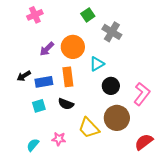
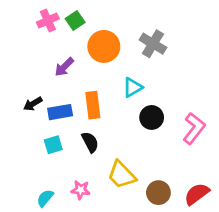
green square: (88, 15) -> (75, 20), moved
orange circle: (73, 47) -> (104, 46), moved
black semicircle: (66, 104) -> (90, 142), turned -140
brown circle: (117, 118) -> (158, 193), moved, size x0.7

